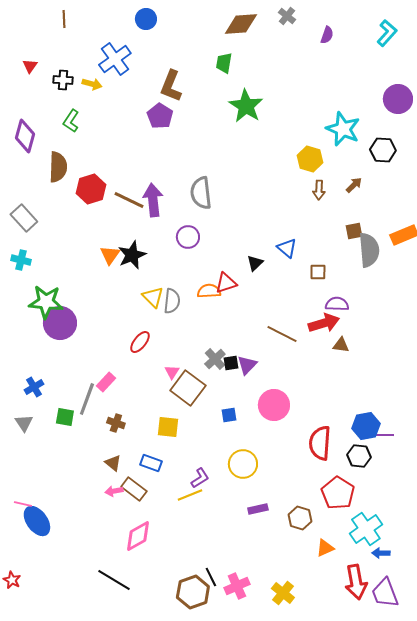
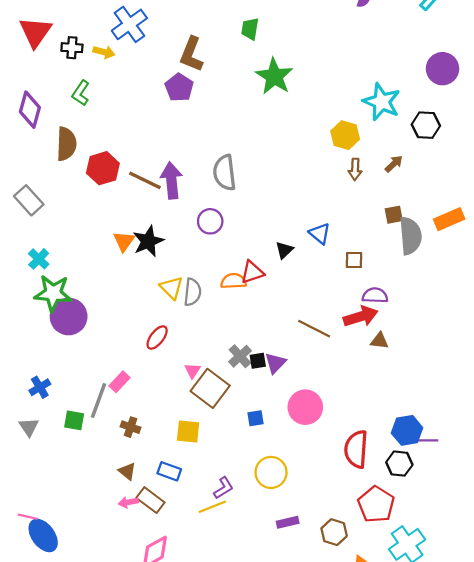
red triangle: (30, 66) -> (35, 32), size x2.0
cyan cross: (21, 260) -> (39, 259), moved, turned 30

